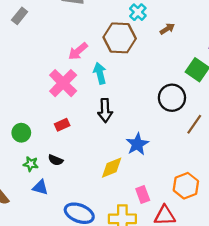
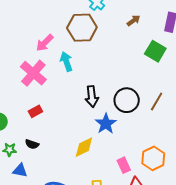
brown arrow: (167, 29) -> (134, 20), moved
black circle: (172, 98) -> (127, 100), moved
black arrow: (105, 110) -> (92, 97), moved
pink rectangle: (143, 194) -> (124, 165), moved

